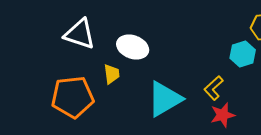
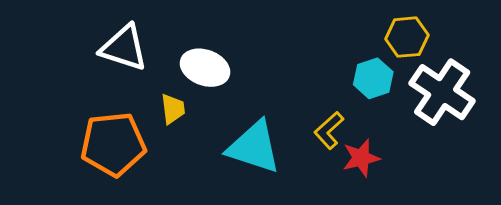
cyan triangle: (165, 99) -> (254, 147), turned 48
red star: (223, 115) -> (361, 158), moved

